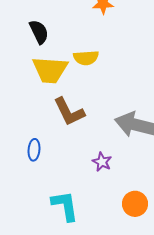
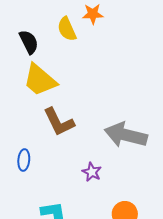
yellow semicircle: (86, 58) -> (67, 29), moved, turned 70
yellow trapezoid: (50, 70) -> (40, 80), turned 36

